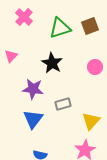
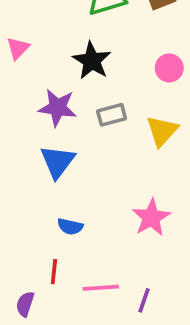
gray rectangle: (63, 104) -> (112, 115), moved
yellow triangle: (91, 121) -> (162, 131), moved

